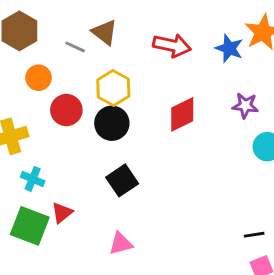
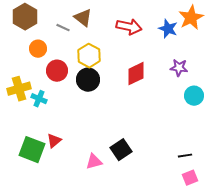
cyan cross: (33, 179) -> (39, 99), moved
black square: (122, 180) -> (121, 150), moved

